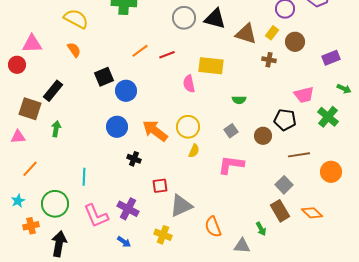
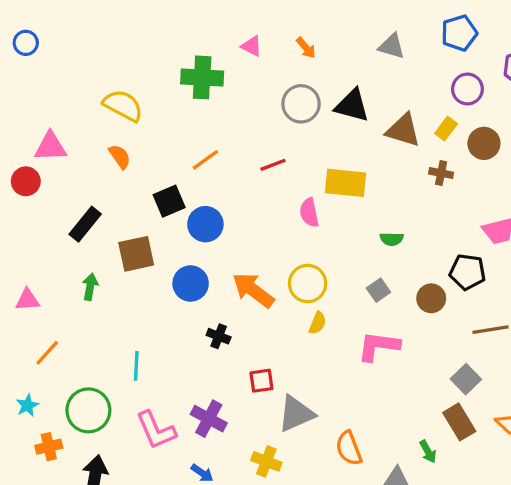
orange line: (140, 51) -> (205, 160), moved
brown square: (30, 109) -> (136, 254), moved, turned -30

